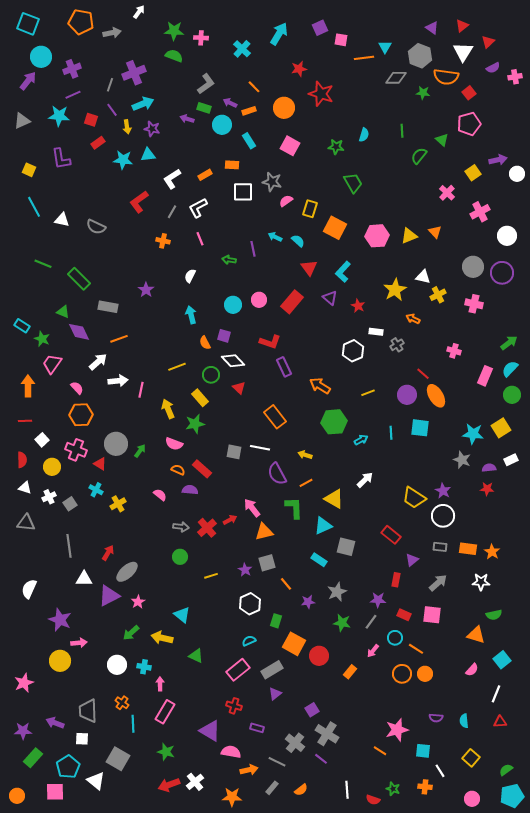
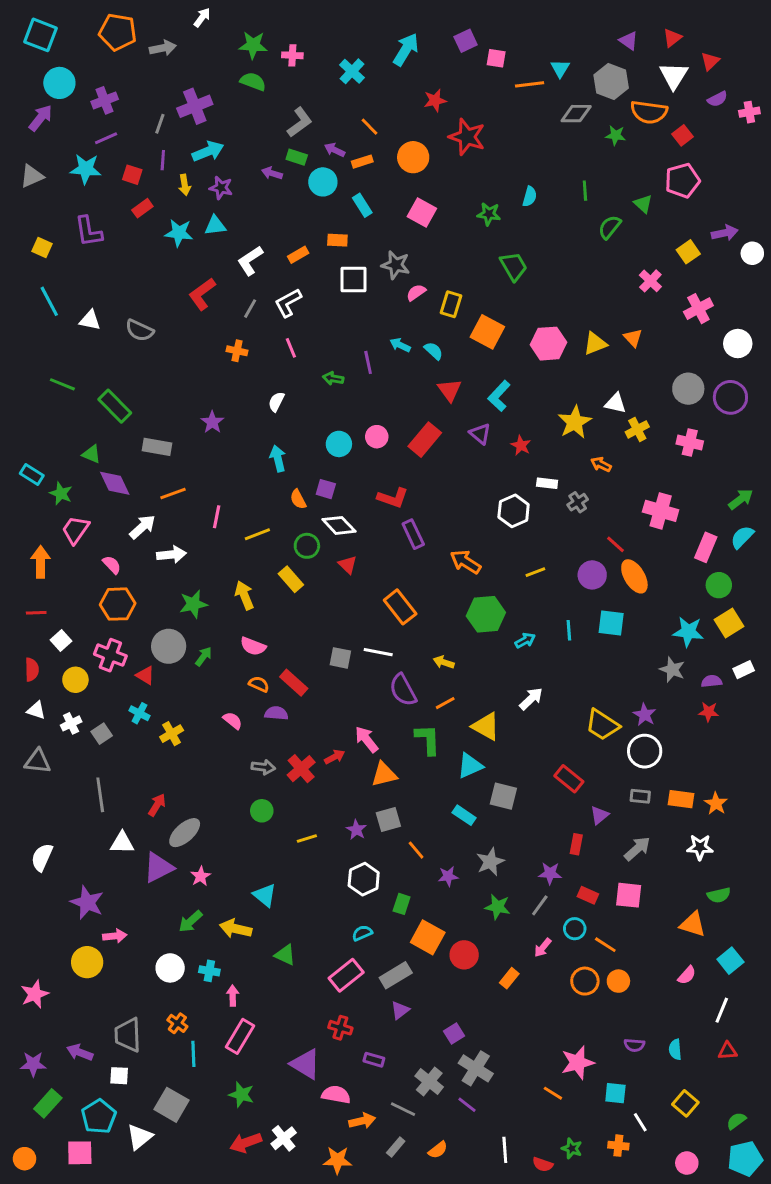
purple line: (112, 110) -> (163, 160), turned 40
pink cross: (454, 351) -> (661, 511), size x1.6
pink line: (141, 390) -> (217, 517), moved
green circle: (512, 395) -> (719, 585), moved
green star: (195, 424) -> (193, 604), moved
white triangle: (96, 781) -> (140, 1137), turned 42

